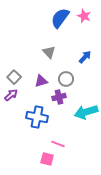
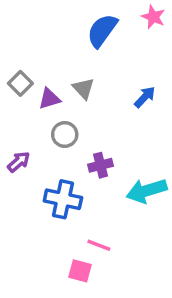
pink star: (84, 16) -> (153, 17), moved
gray square: (14, 77) -> (20, 83), moved
gray circle: (66, 79) -> (65, 135), moved
purple triangle: (41, 81) -> (49, 99), moved

